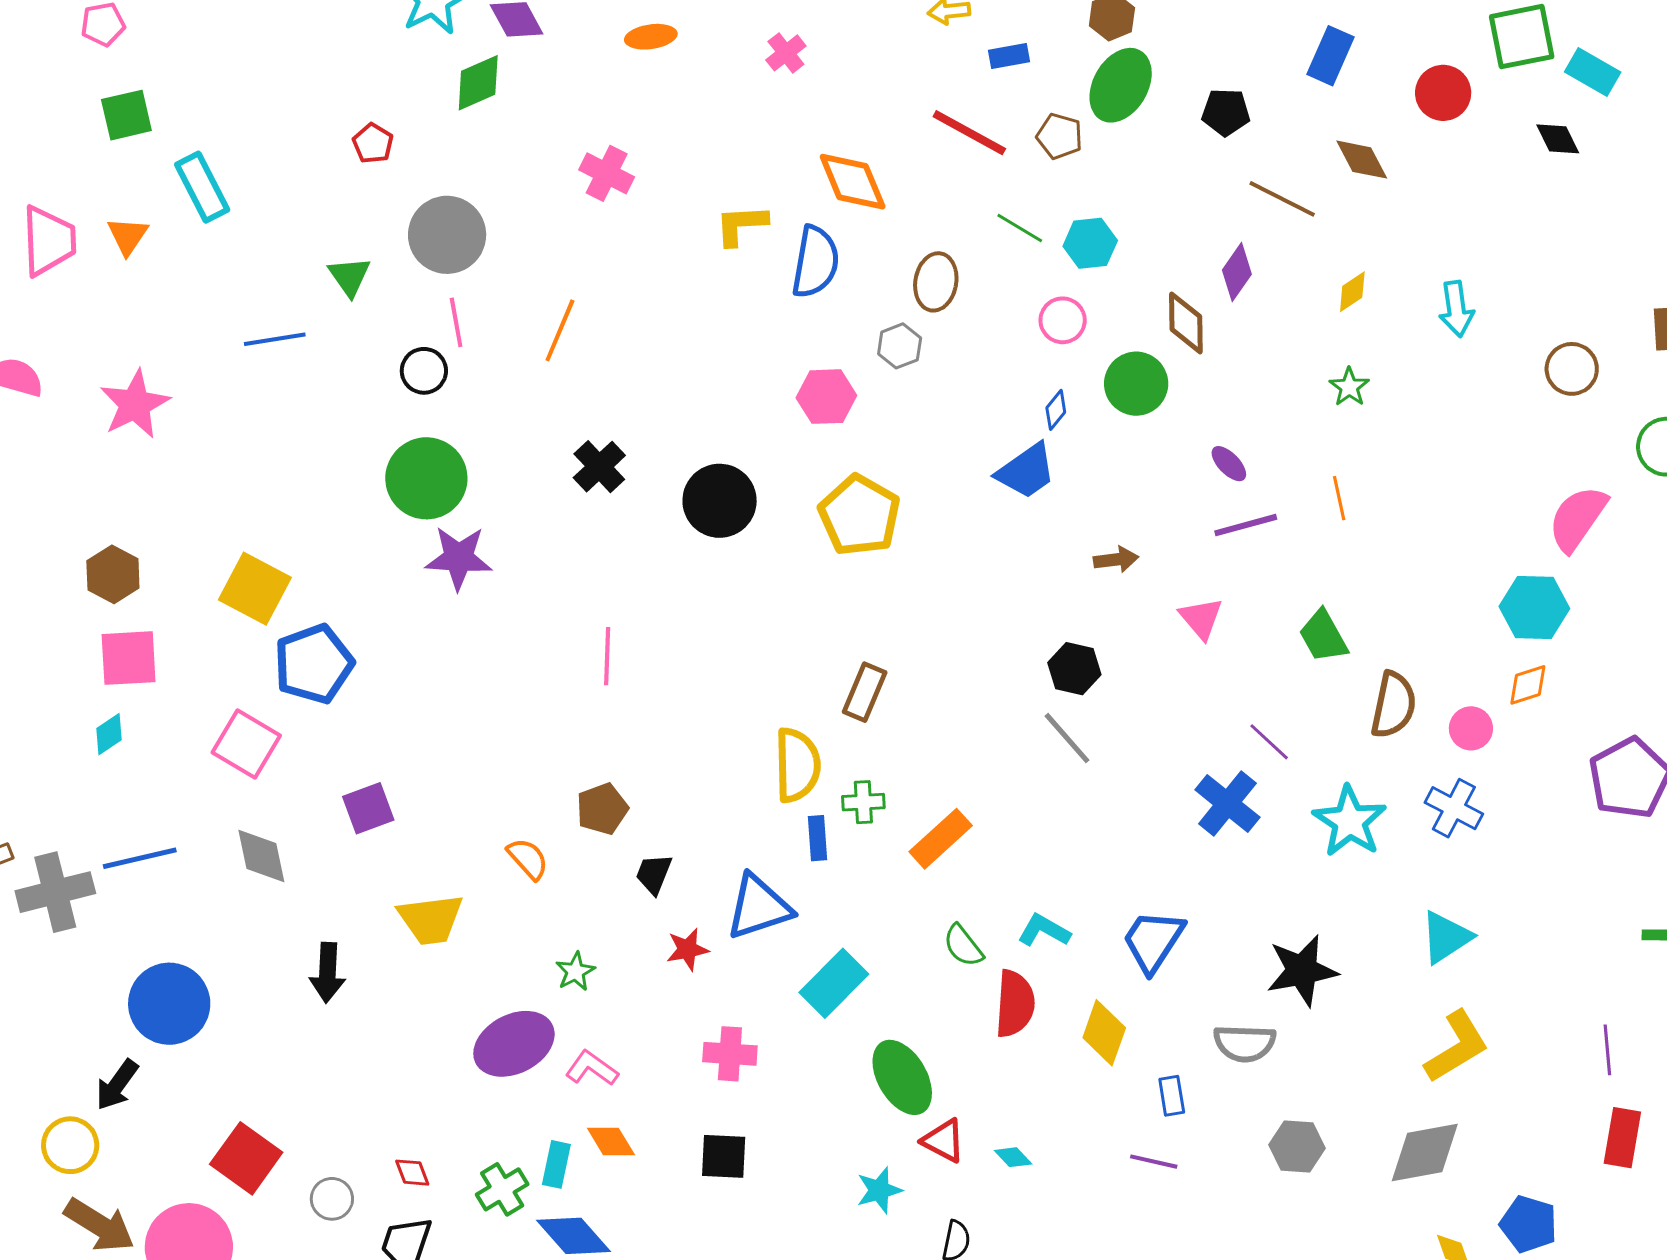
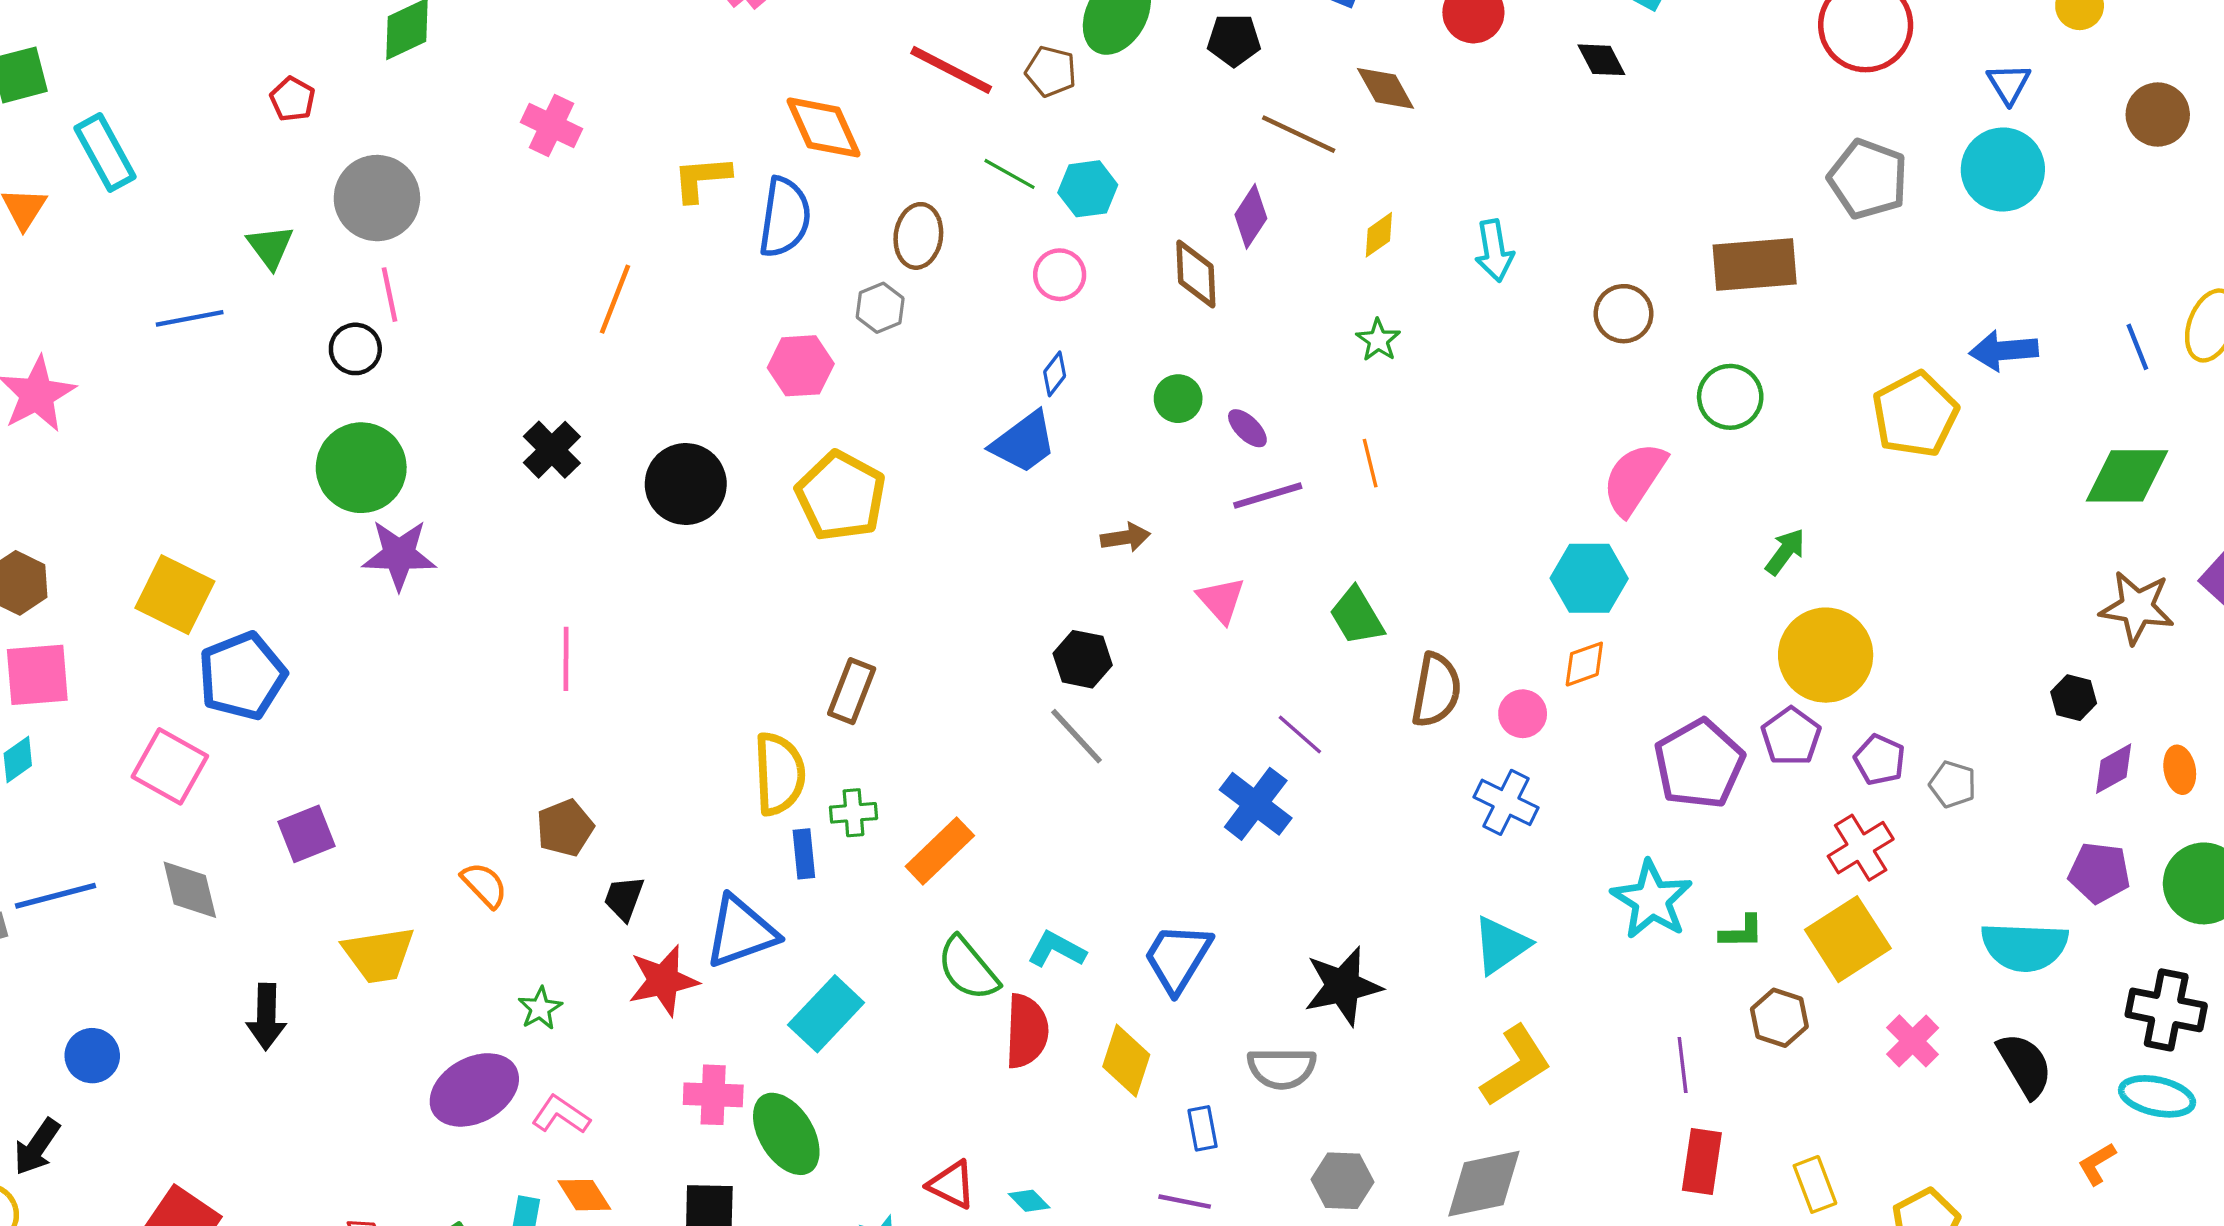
orange line: (560, 330) -> (615, 299), moved
green circle: (1136, 384) -> (1178, 399), moved, size x0.7
cyan star: (1350, 821) -> (1652, 900), moved
green semicircle: (963, 946) -> (968, 969), size x1.4
red star: (687, 949) -> (663, 981), size x1.5
blue circle: (169, 1004) -> (92, 1056), size x0.6
green ellipse: (902, 1077) -> (786, 1134), moved

